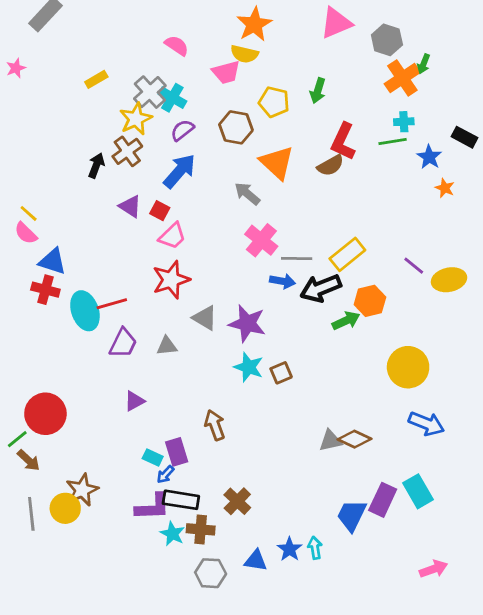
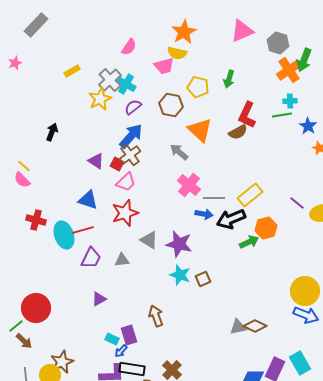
pink semicircle: (177, 46) -> (129, 47), turned 90
green arrow: (424, 64) -> (304, 60), size x1.6
brown cross: (127, 151) -> (130, 155), moved
black arrow: (96, 165) -> (52, 132), moved
blue triangle: (53, 261) -> (88, 200), moved
yellow circle: (408, 367) -> (305, 291), moved

